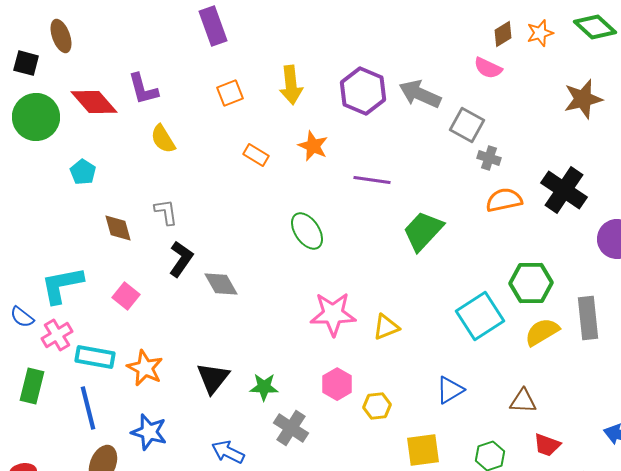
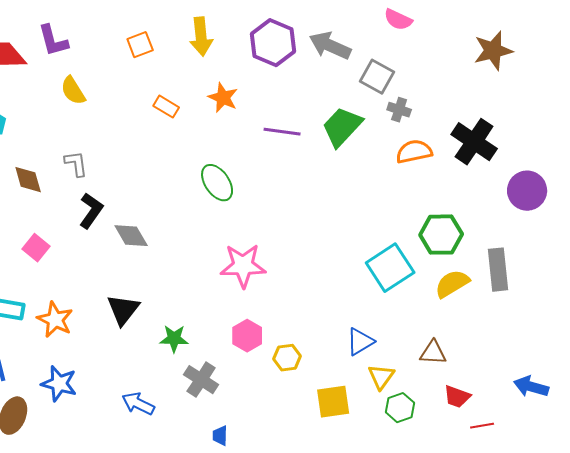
green trapezoid: (423, 231) -> (342, 127), moved
yellow triangle: (386, 327) -> (381, 377), moved, turned -32
black triangle: (213, 378) -> (123, 310), moved

